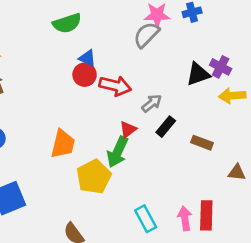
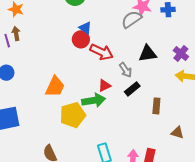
black triangle: (198, 74) -> (148, 54), moved
gray arrow: (152, 103) -> (126, 70), turned 84
brown rectangle: (202, 143) -> (156, 106), turned 63
green arrow: (118, 152) -> (94, 100), turned -135

